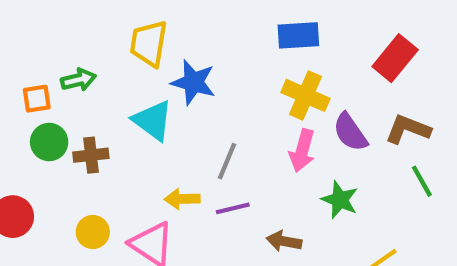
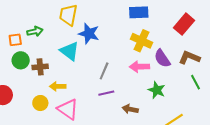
pink arrow: (302, 151) -> (139, 67), turned 72
yellow arrow: (182, 199) -> (58, 86), moved

